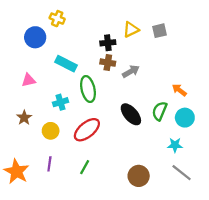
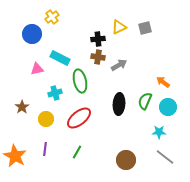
yellow cross: (57, 19) -> (52, 17), turned 32
pink triangle: (29, 80) -> (37, 69), moved
black ellipse: (131, 114) -> (119, 104), turned 45

